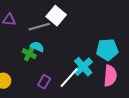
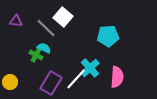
gray line: (39, 27) -> (46, 28), turned 60
cyan pentagon: (107, 50) -> (108, 36), moved
purple rectangle: (44, 82) -> (51, 83), size x1.6

